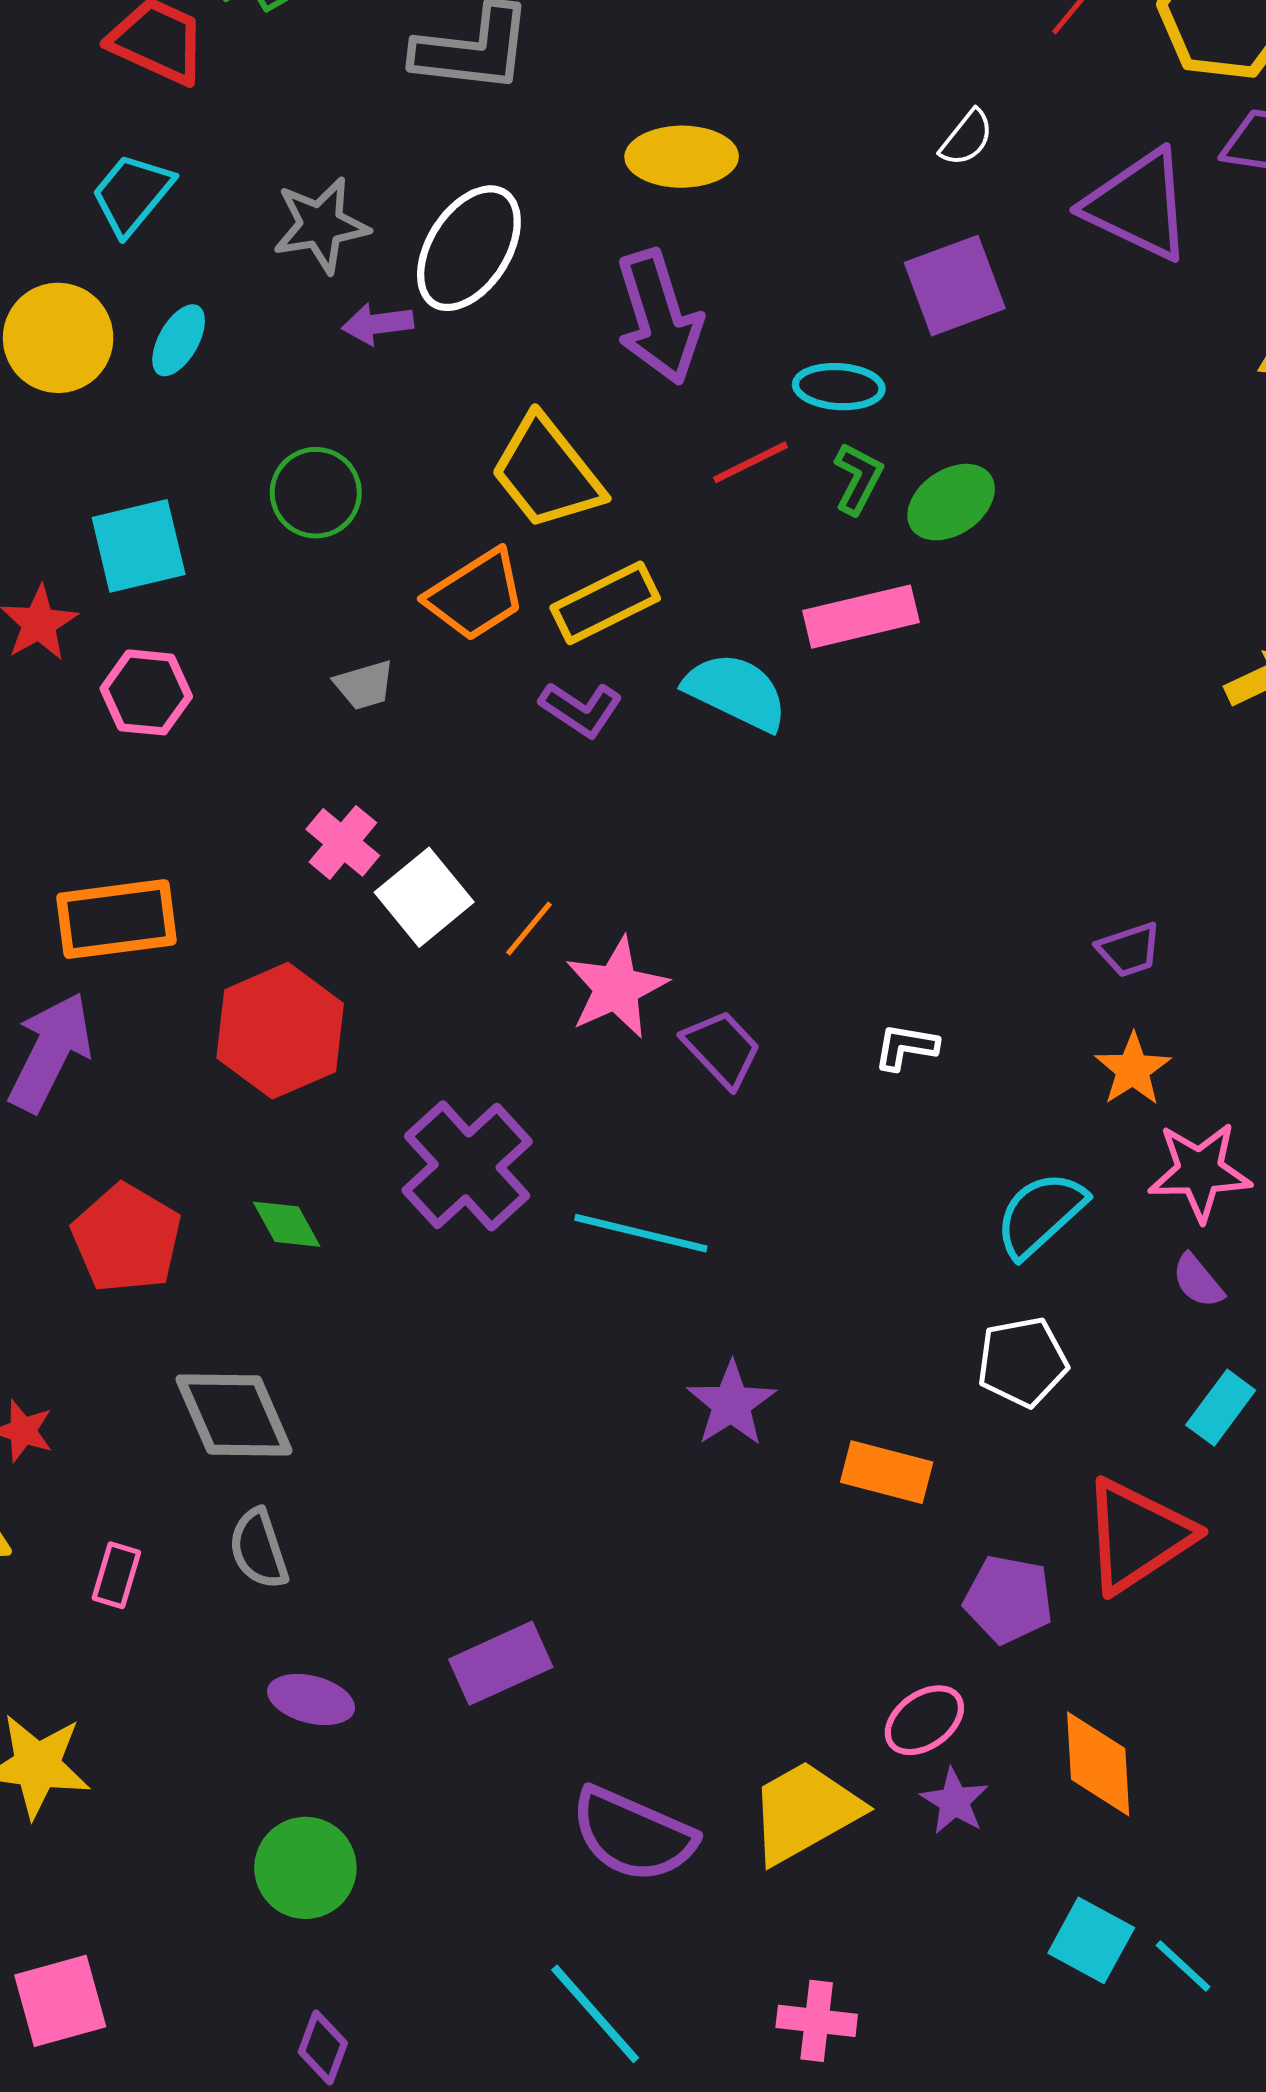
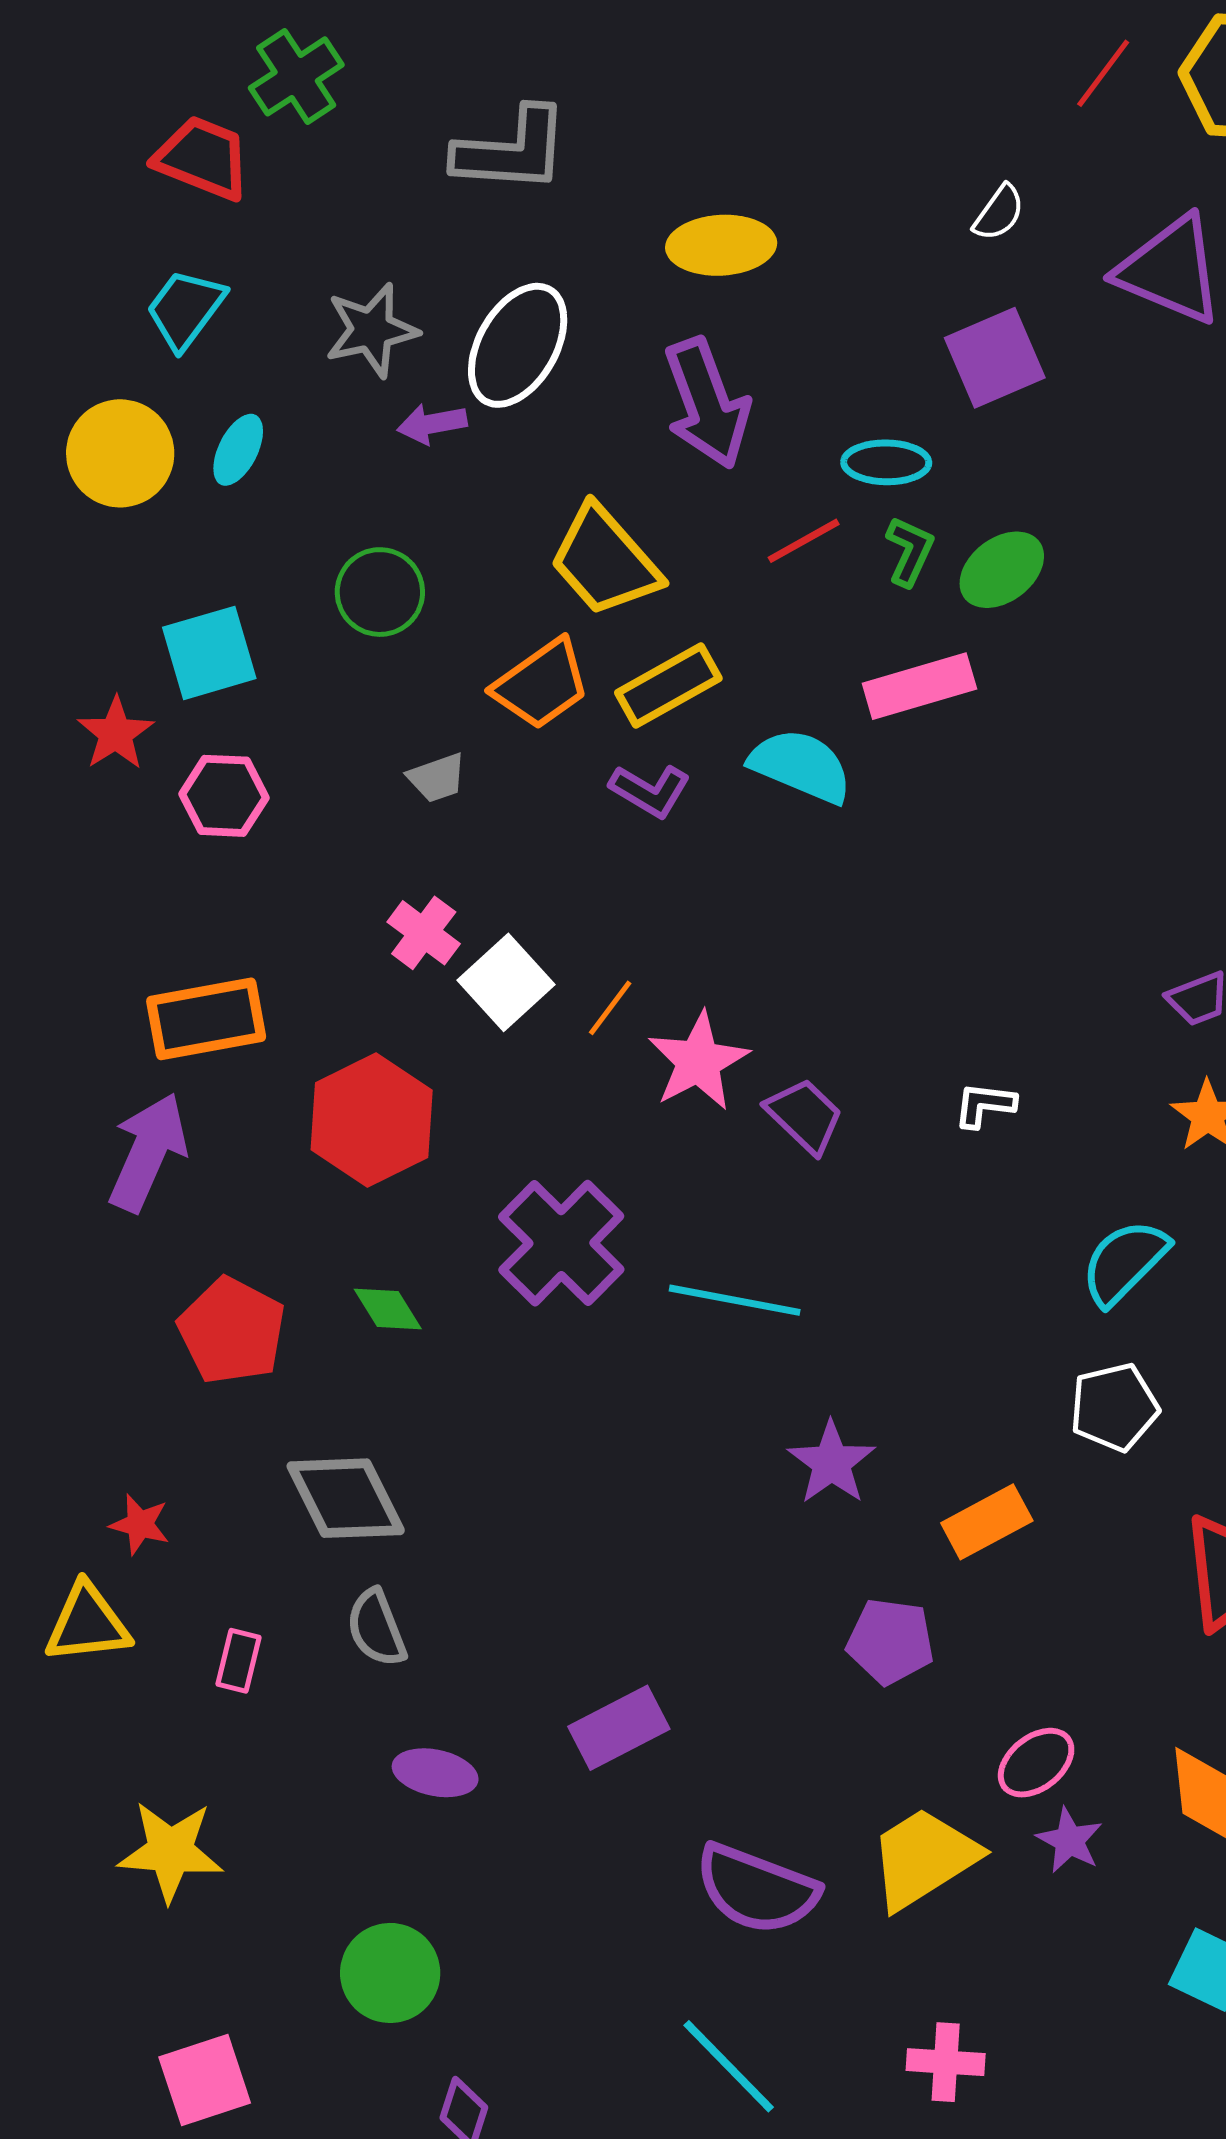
orange rectangle: (887, 1472) -> (987, 1522), turned -40
purple pentagon: (1009, 1599) -> (890, 1641), moved
green circle: (305, 1868) -> (390, 1973), moved

